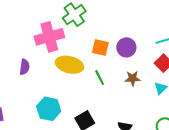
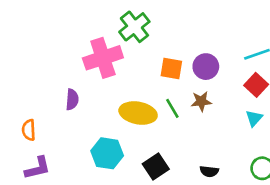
yellow ellipse: (69, 65) -> (138, 113), moved
brown star: (133, 78) -> (201, 101), moved

